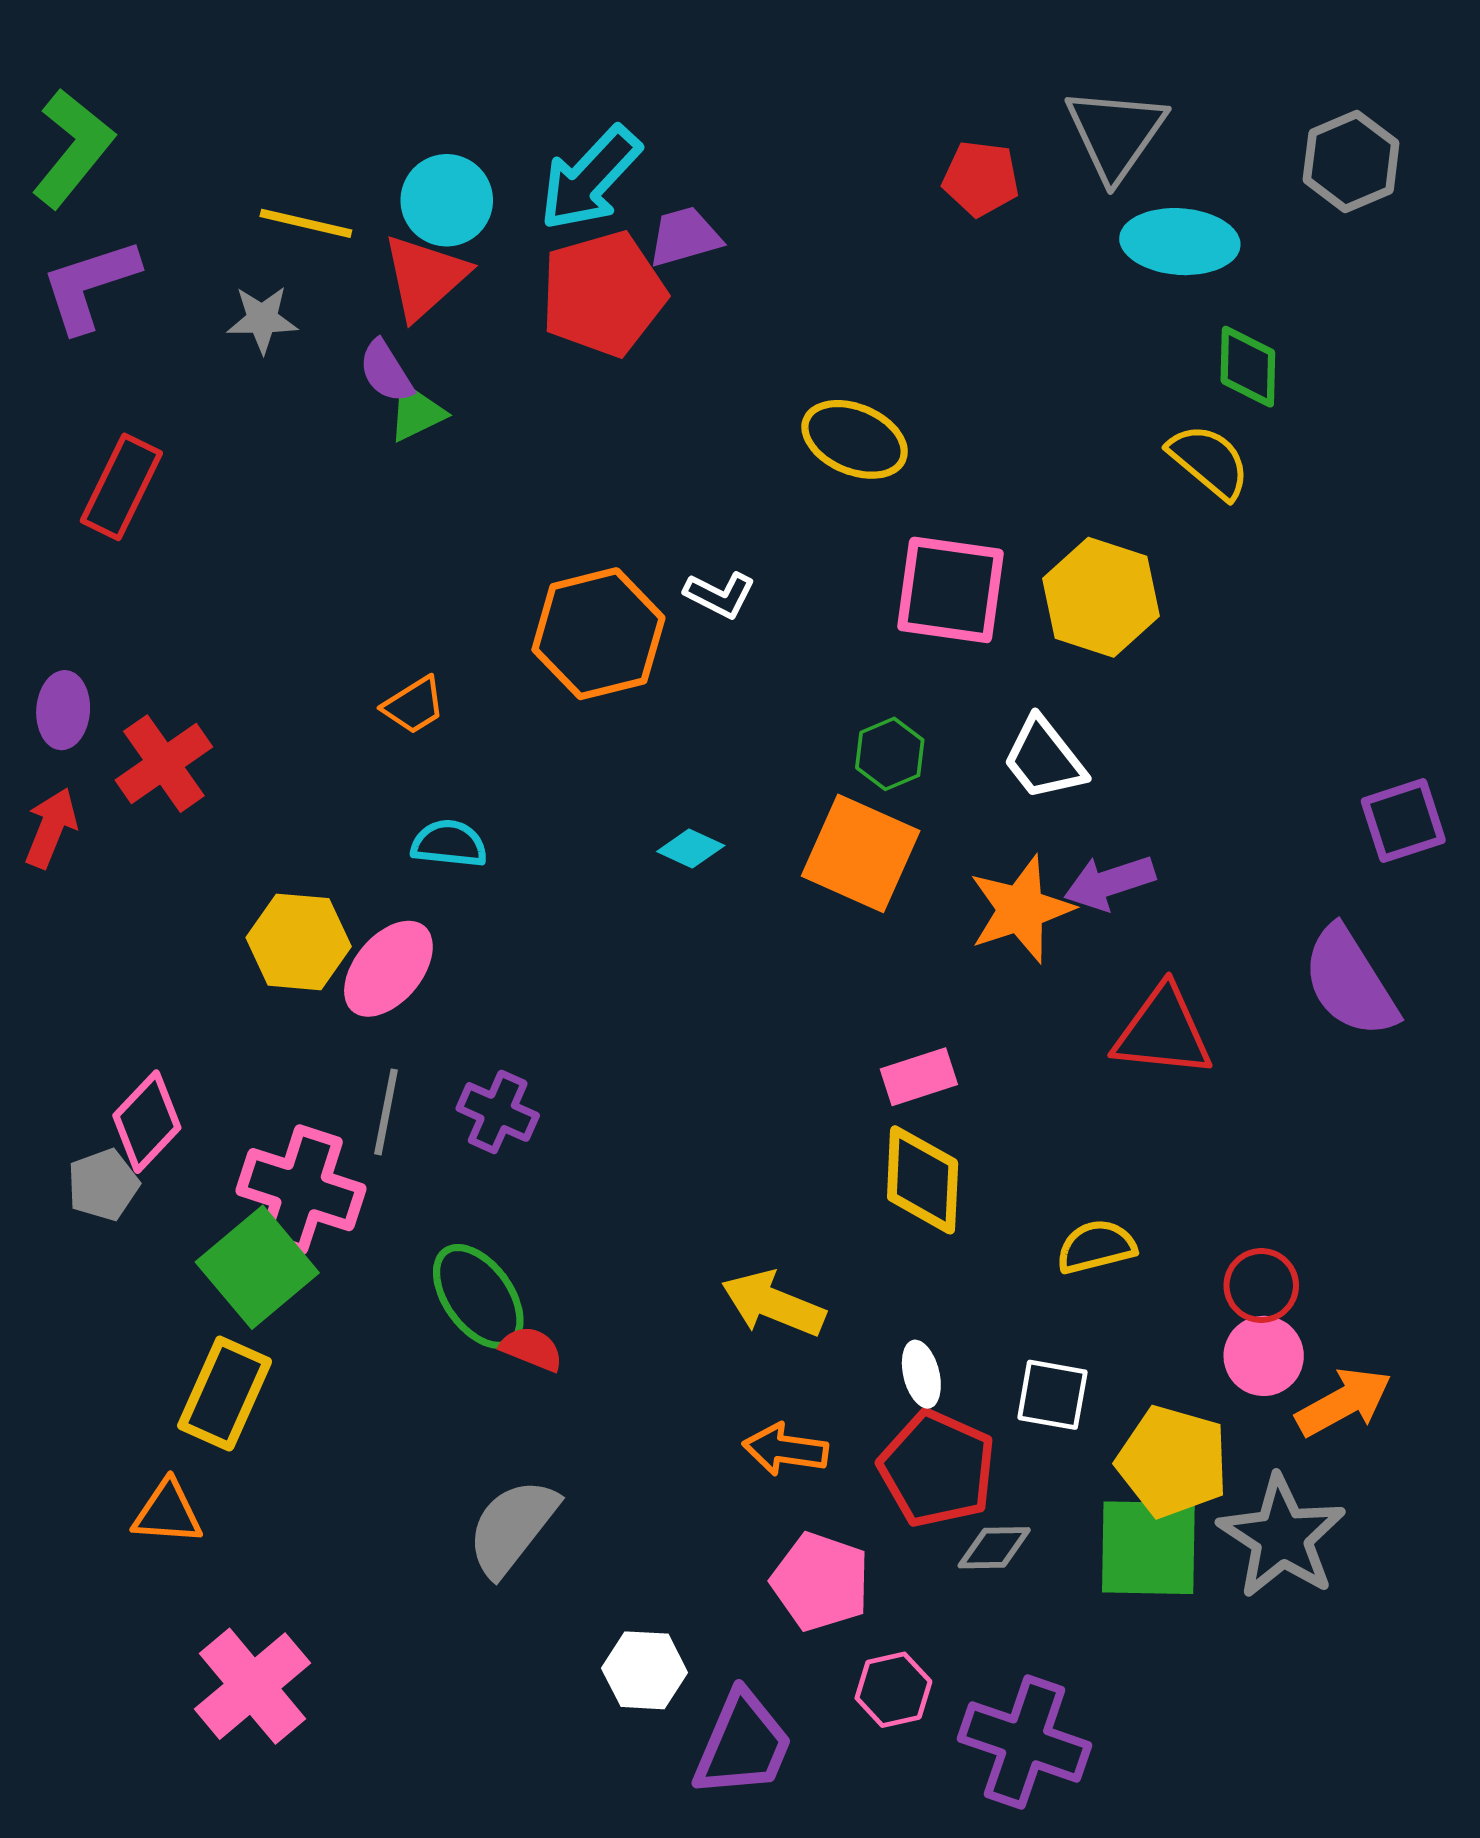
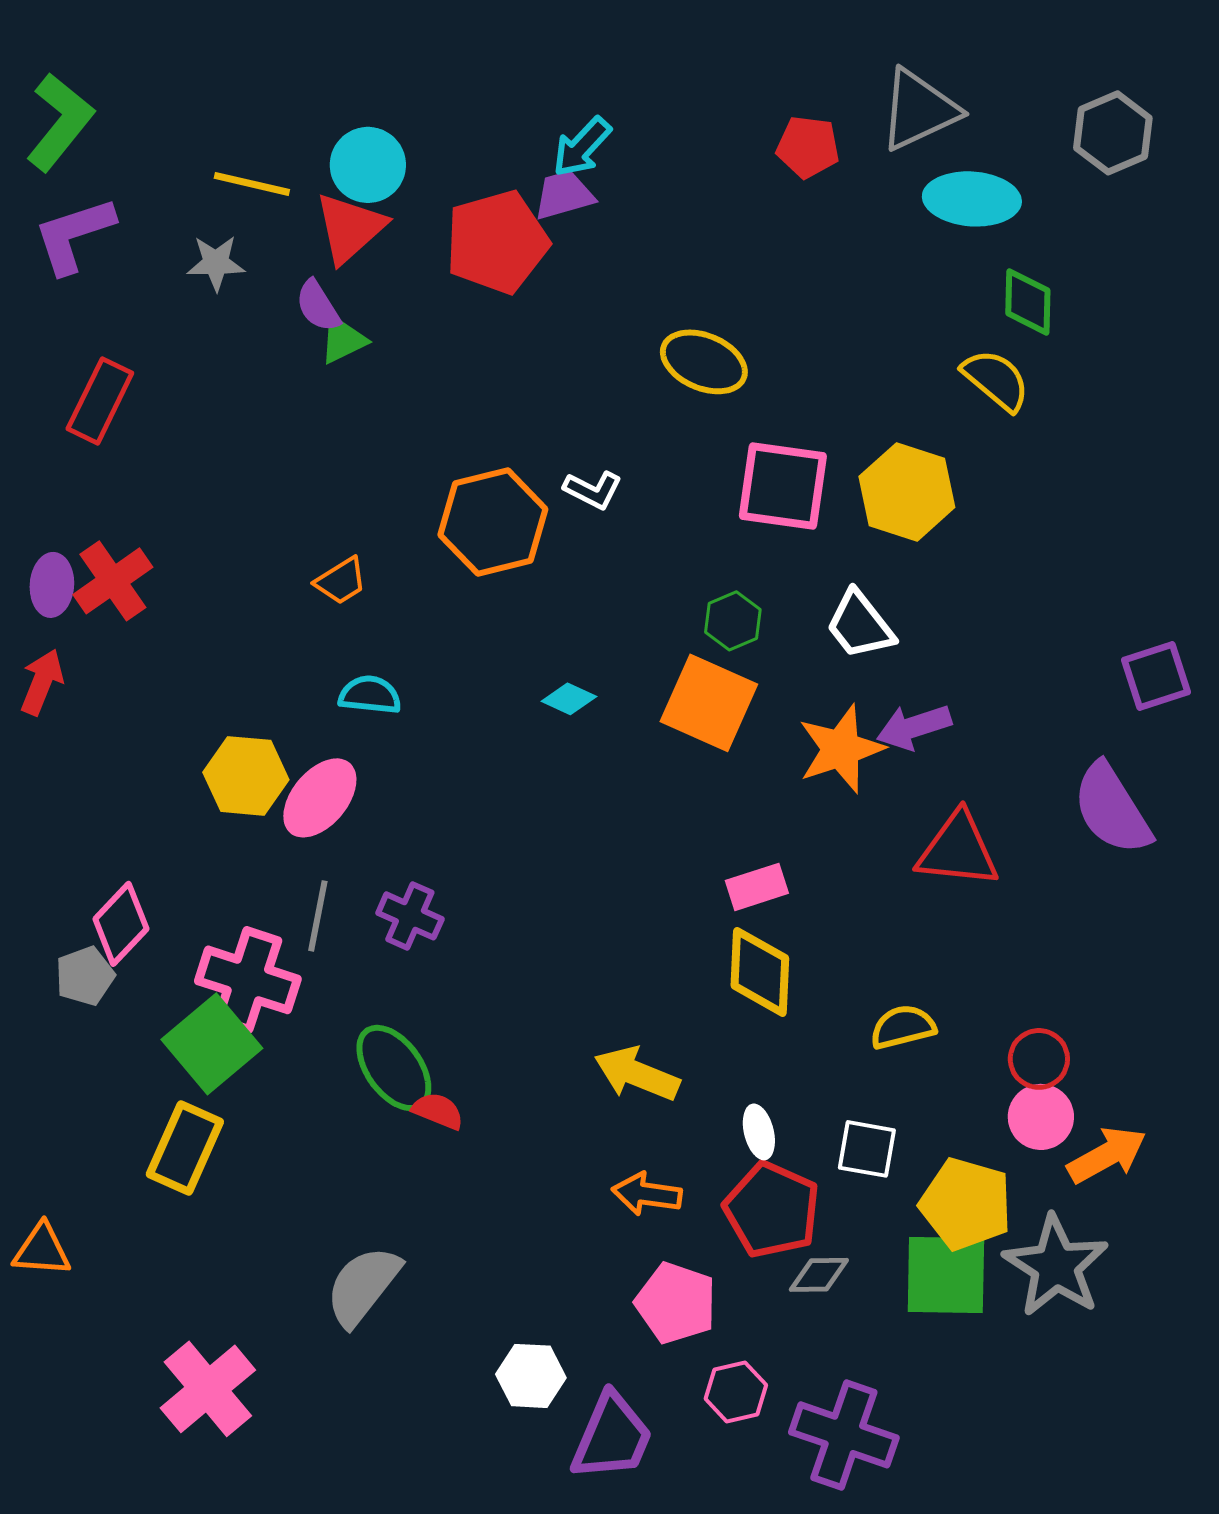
gray triangle: (1116, 134) -> (919, 110), turned 30
cyan arrow: (590, 178) -> (582, 147), moved, size x0.7
red cross: (164, 764) -> (113, 581), moved
orange triangle: (168, 1513) -> (42, 1250), moved
gray semicircle: (512, 1527) -> (363, 1286), moved

